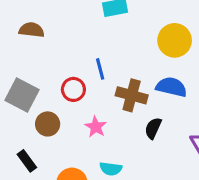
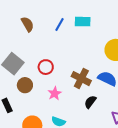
brown semicircle: (31, 30) -> (27, 24), turned 42
blue line: (100, 69) -> (60, 25), moved, turned 32

